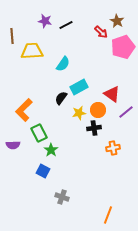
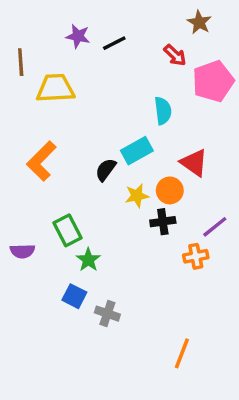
brown star: (117, 21) -> (199, 22), moved
cyan semicircle: (63, 64) -> (163, 111), moved, turned -42
orange L-shape: (24, 110) -> (42, 161), moved
purple line: (126, 112) -> (215, 227), moved
gray cross: (62, 197) -> (107, 314), moved
orange line: (108, 215) -> (182, 353), moved

